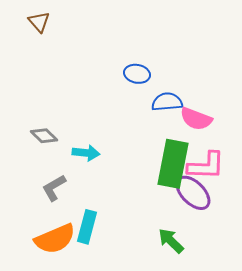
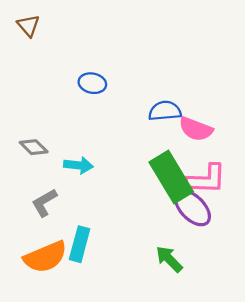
blue ellipse: (137, 74) -> (92, 83), moved
green rectangle: (173, 164) -> (171, 177), turned -42

